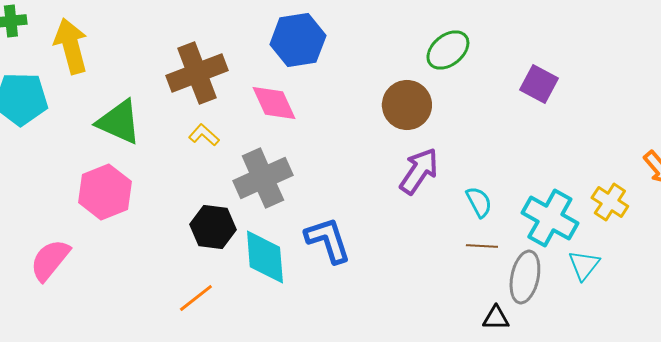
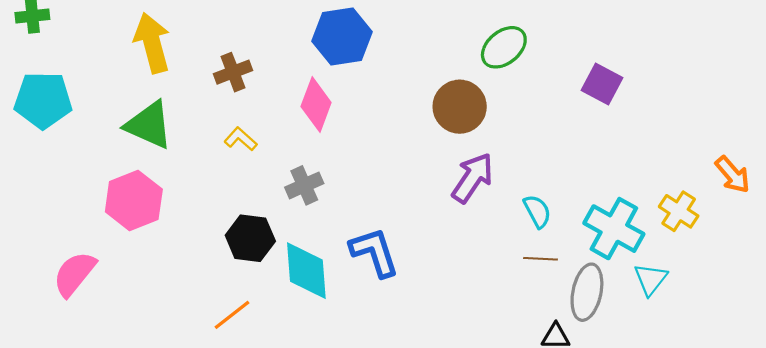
yellow arrow: (71, 46) -> (152, 43), moved
brown cross: (197, 73) -> (233, 72), size x0.6
pink diamond: (274, 103) -> (316, 104), turned 45
gray cross: (263, 178) -> (304, 185), size x0.6

